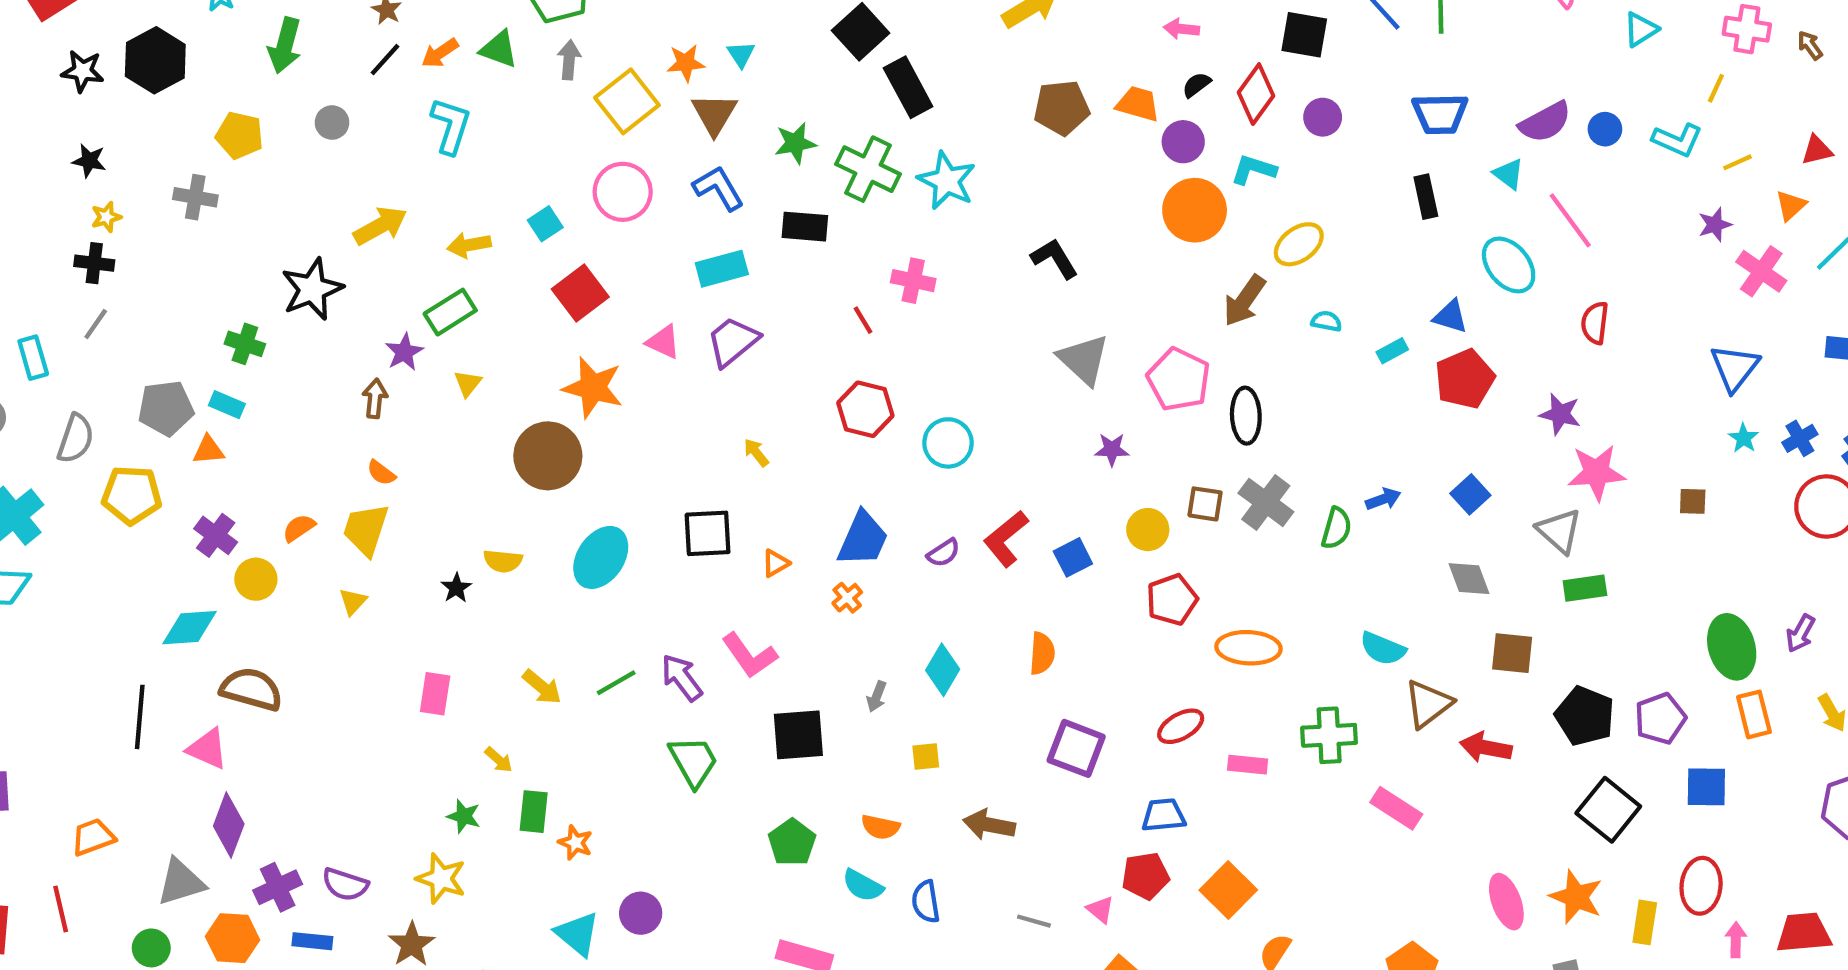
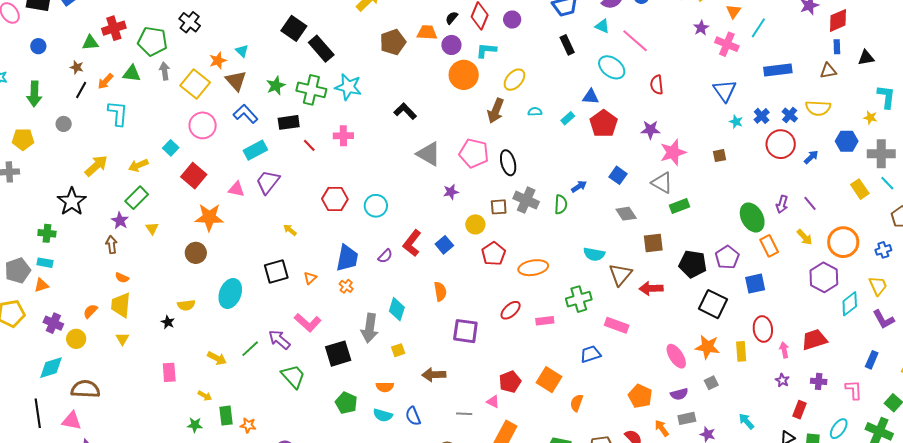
red line: (863, 320) -> (309, 145), moved
brown circle: (548, 456) -> (196, 253), size x0.7
gray arrow: (877, 697) -> (370, 328), size x2.0
blue trapezoid: (1164, 815) -> (591, 354), moved

